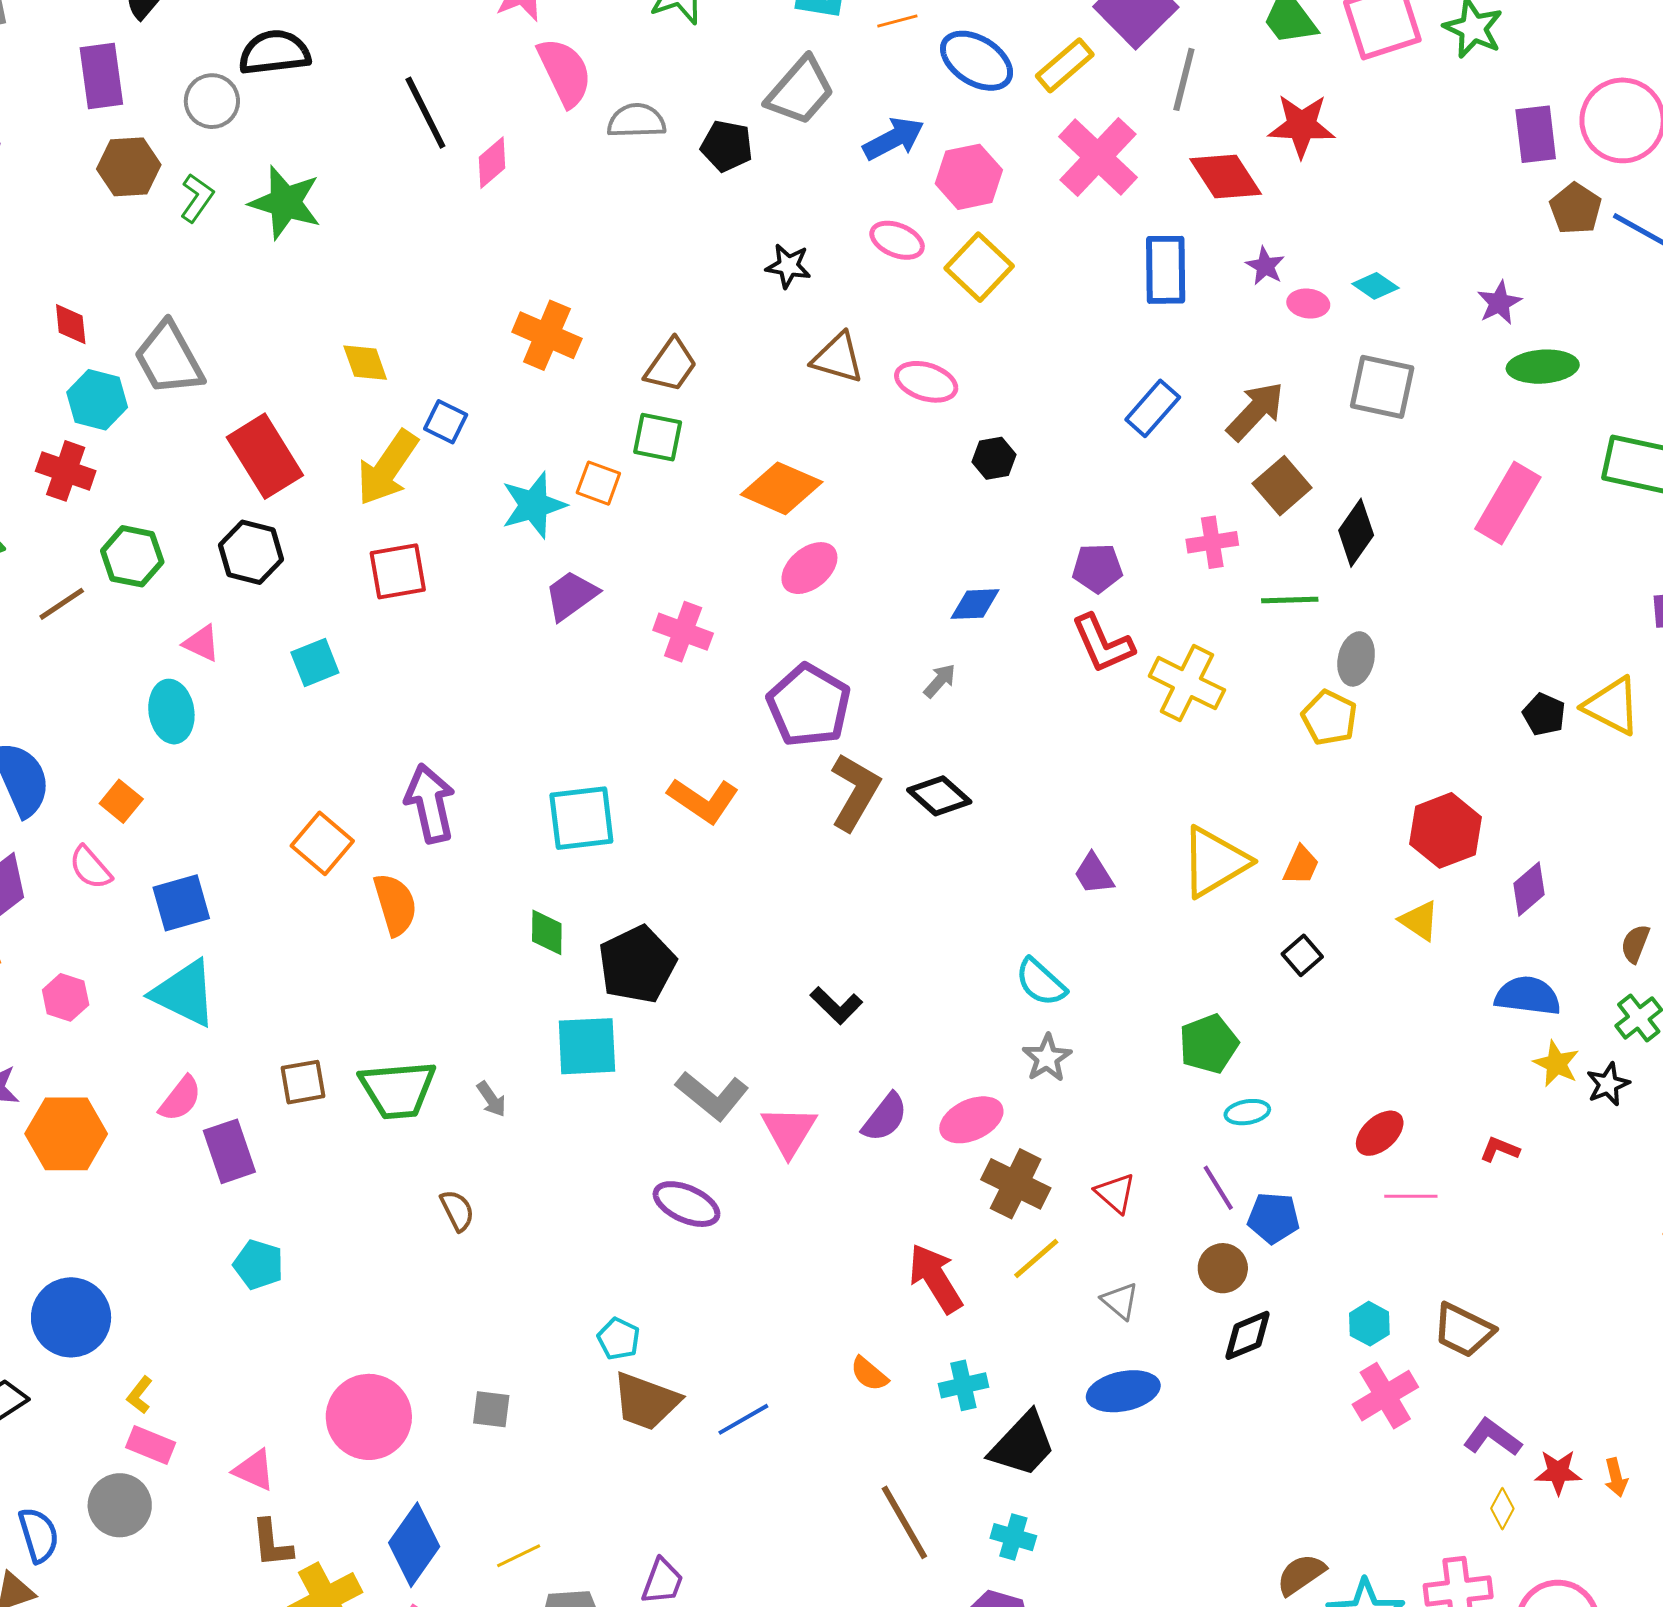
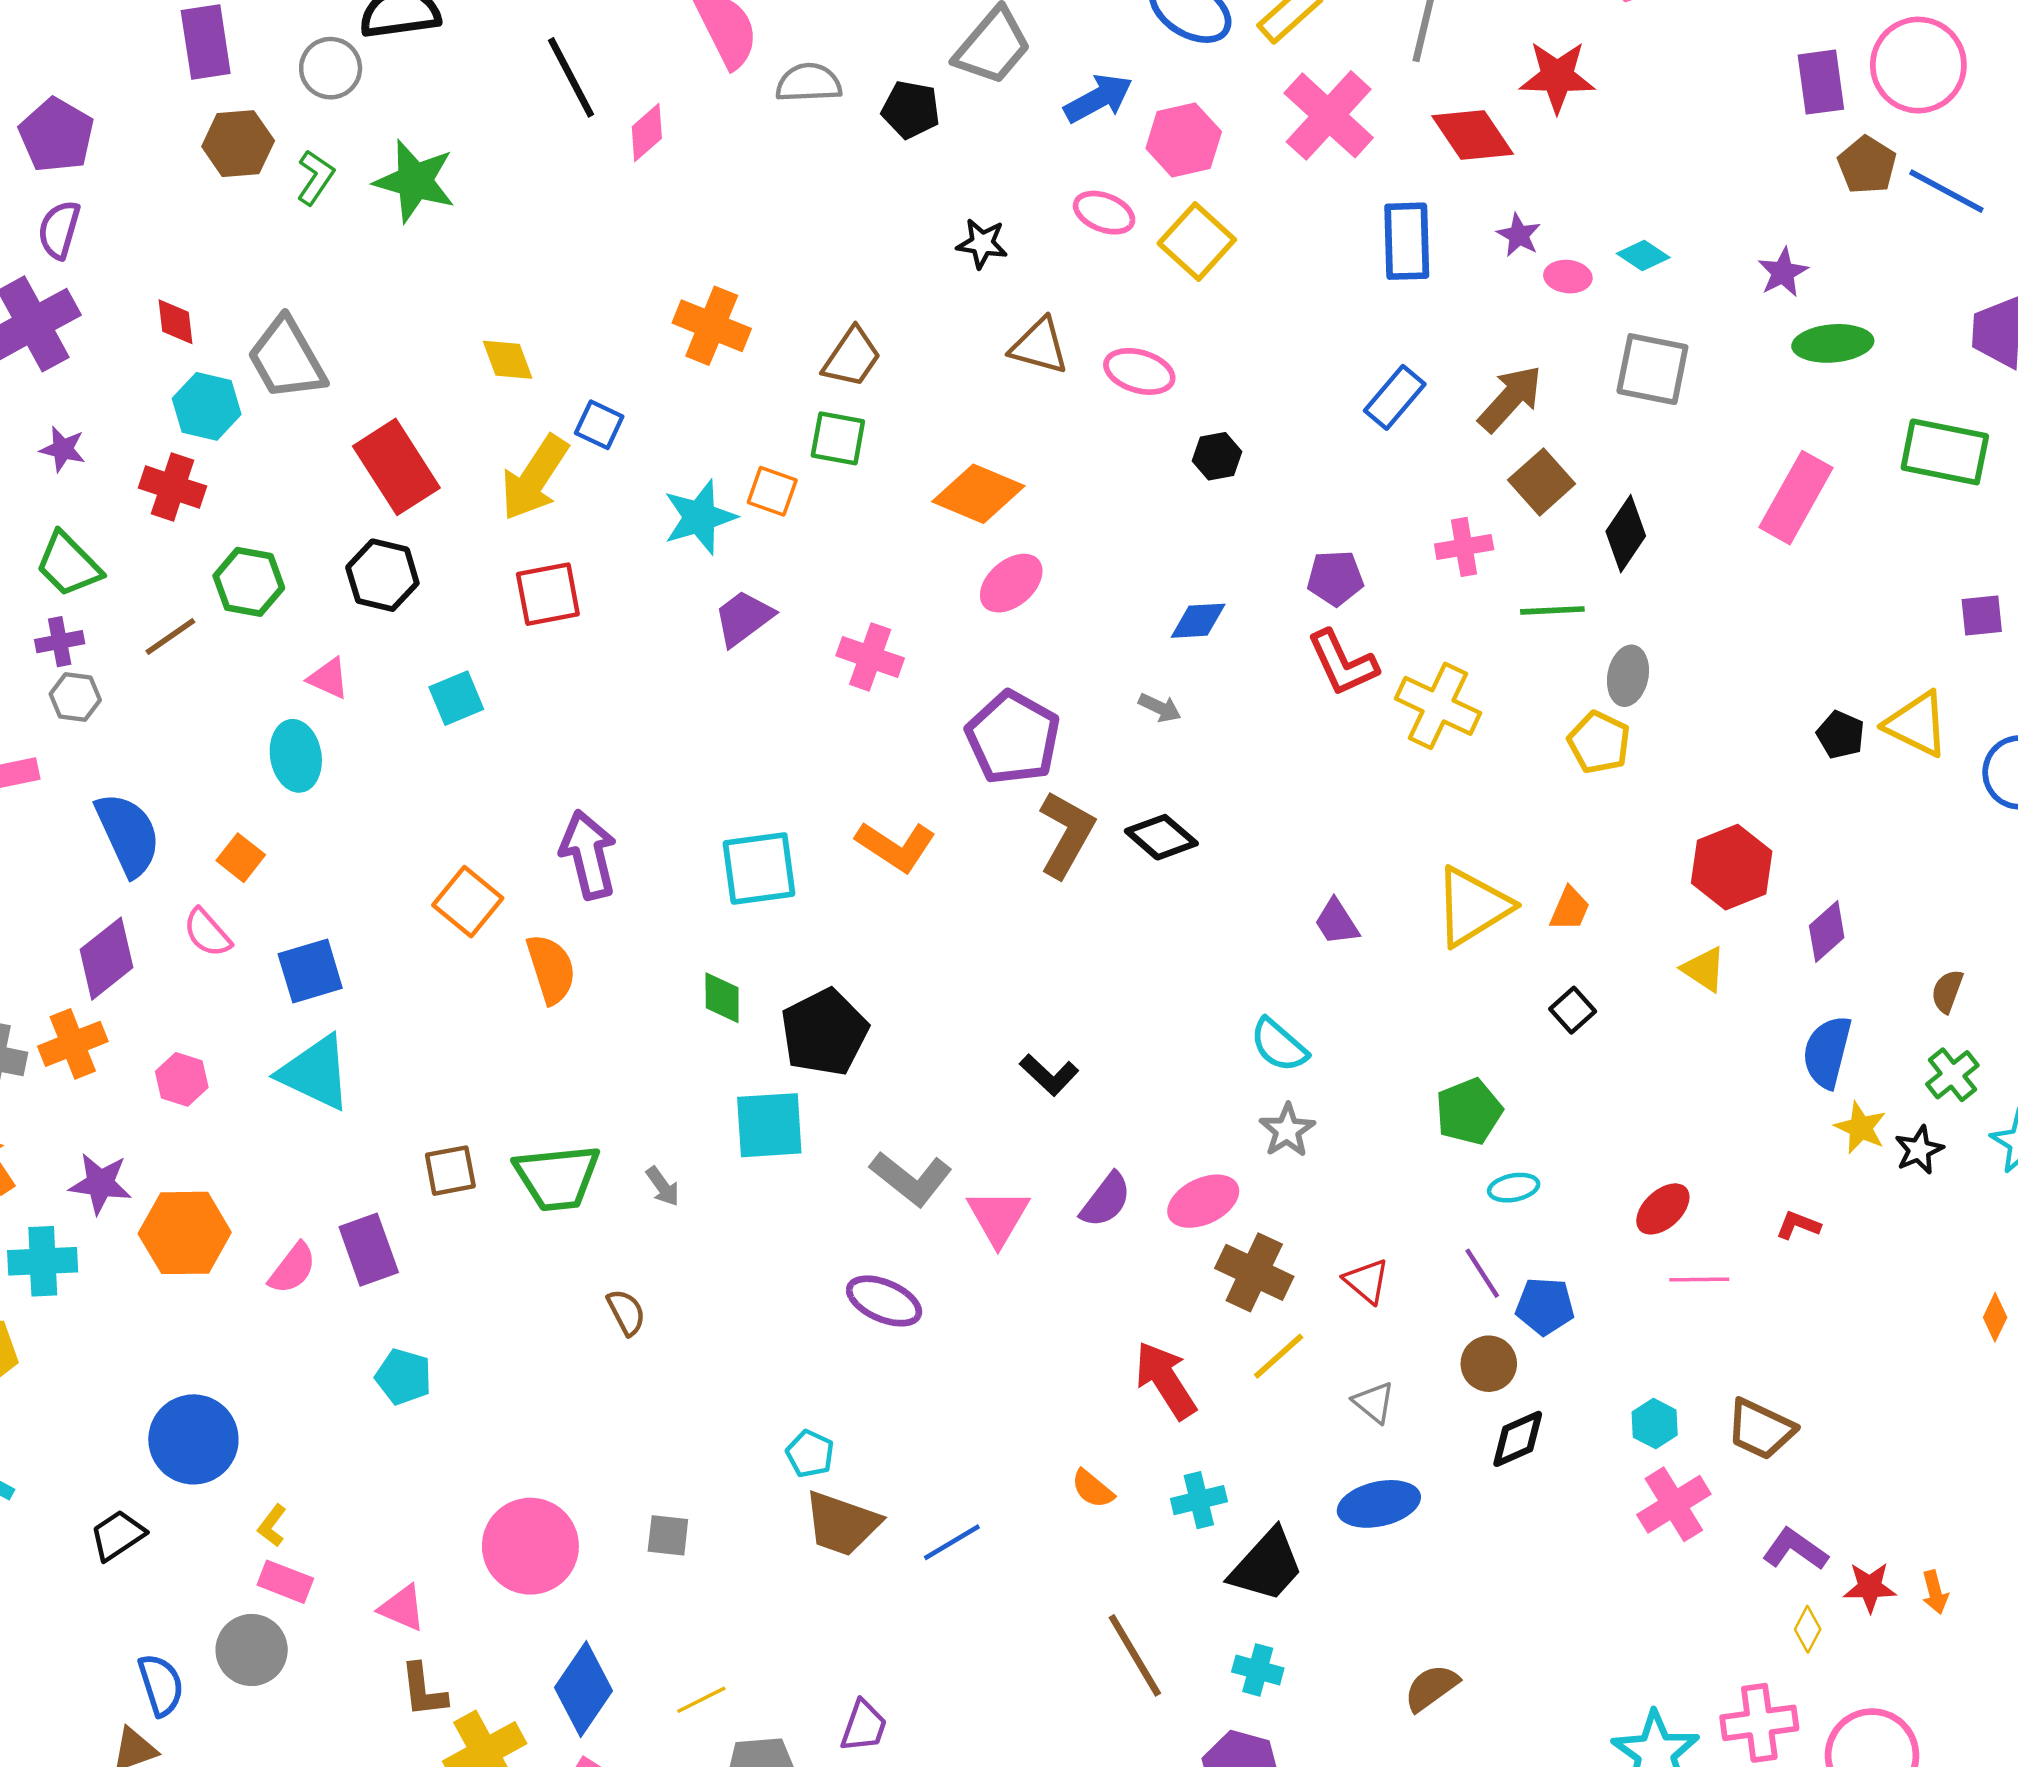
gray arrow: (940, 681) -> (1160, 708), turned 75
blue semicircle: (1528, 996) -> (1827, 1052), turned -82
pink semicircle: (180, 1099) -> (293, 1268), moved
brown semicircle: (1301, 1574) -> (1431, 1688), moved

